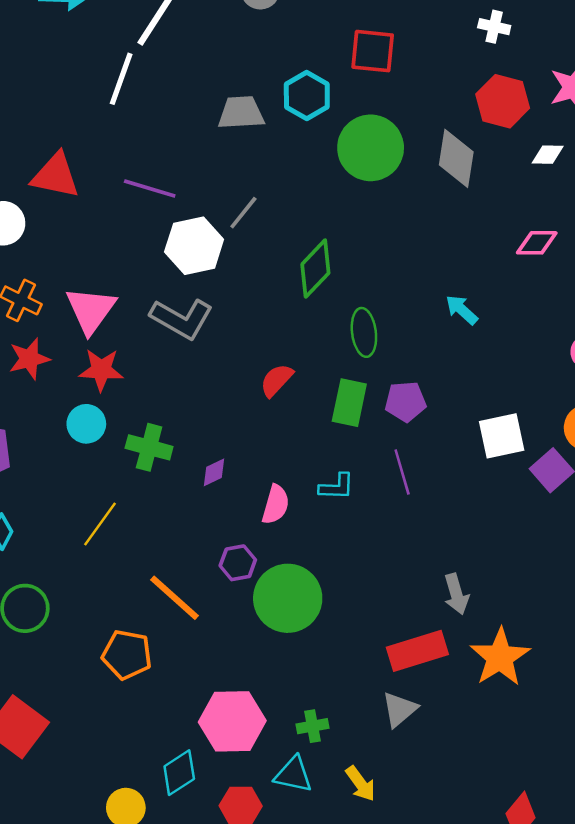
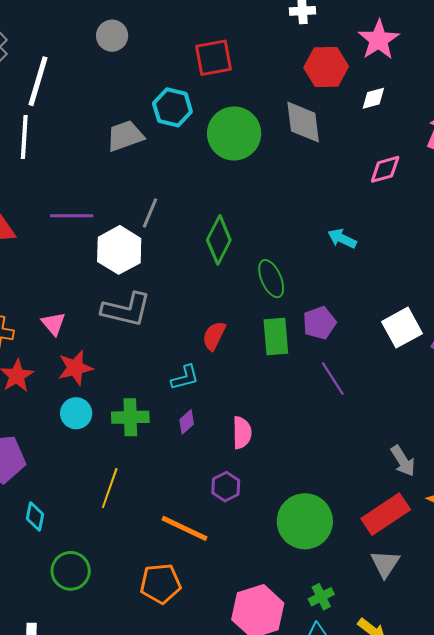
pink triangle: (91, 310) -> (53, 324), size x0.6
cyan L-shape: (337, 487) -> (185, 378), moved
green circle: (288, 598) -> (305, 521), moved

